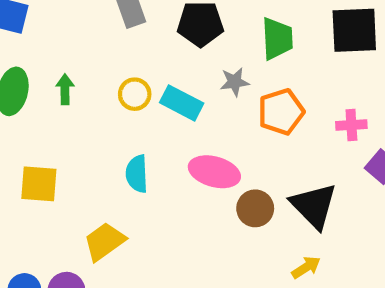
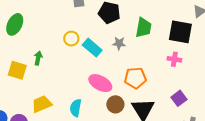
green arrow: (65, 89) -> (38, 58), moved
orange pentagon: (281, 112) -> (135, 78), moved
pink cross: (351, 125) -> (174, 59), moved
cyan semicircle: (137, 174) -> (76, 108), moved

